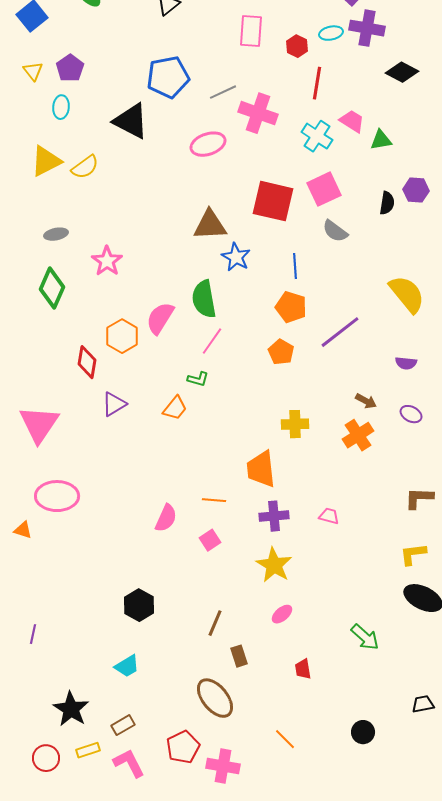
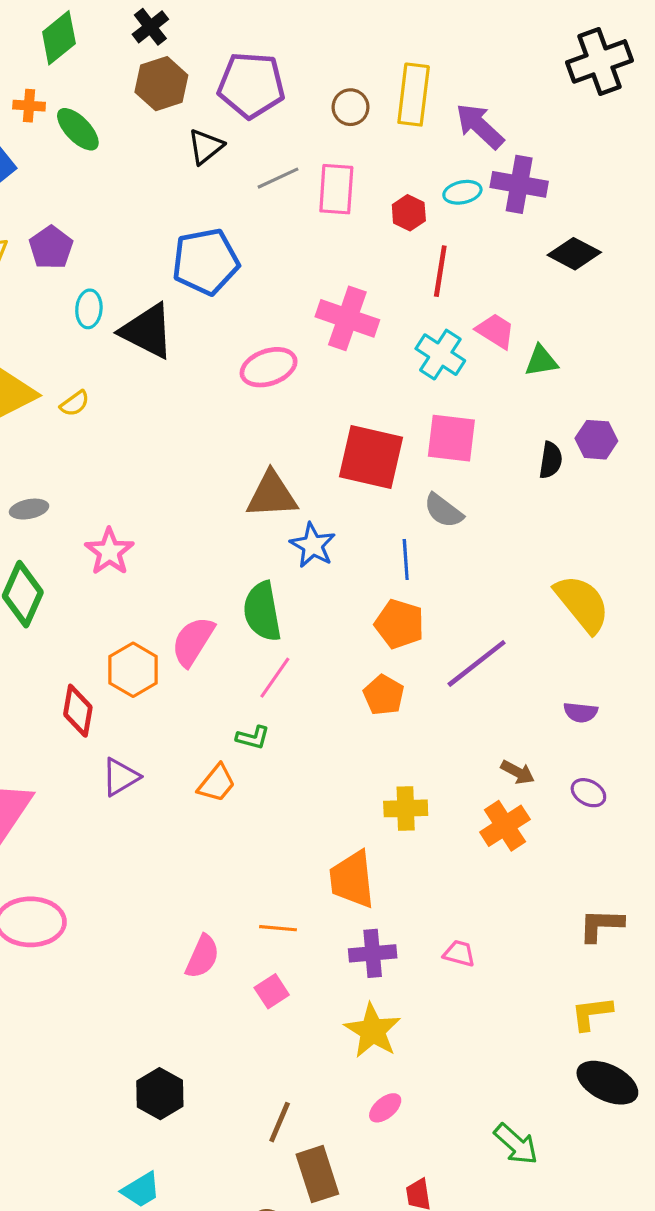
gray line: (223, 92) -> (278, 178), moved
cyan ellipse: (61, 107) -> (89, 309), moved
yellow semicircle: (85, 167) -> (75, 403), size x0.7
pink square: (324, 189) -> (451, 438), turned 32
gray semicircle: (335, 231) -> (443, 511), moved
brown rectangle: (239, 656) -> (317, 1174), size x1.6

